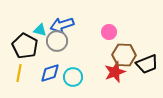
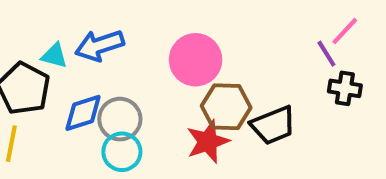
pink circle: (109, 32) -> (196, 60), size x1.6
gray circle: (57, 41) -> (120, 119), moved
blue diamond: (50, 73) -> (83, 113), moved

